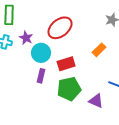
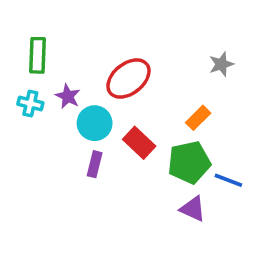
red rectangle: (66, 64) -> (139, 143), turned 60
green pentagon: (69, 89) -> (189, 162), moved

